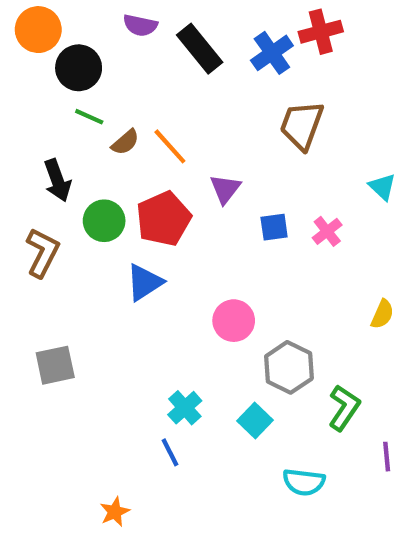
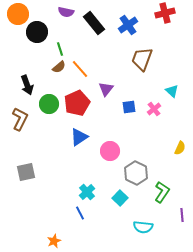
red cross: (321, 32) -> (165, 13), moved
green line: (89, 117) -> (60, 49), moved, turned 48
cyan triangle: (382, 187) -> (172, 91), moved
blue triangle: (144, 282) -> (79, 137), moved

